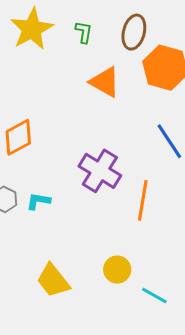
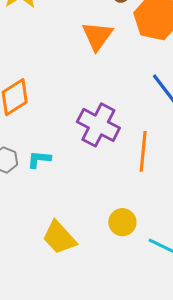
orange triangle: (105, 82) -> (97, 36), turned 40

